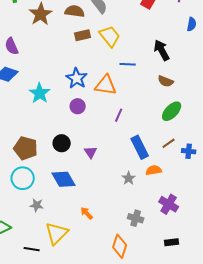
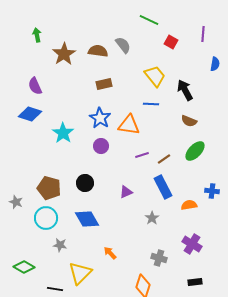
brown rectangle: (83, 35) -> (104, 84), moved
yellow trapezoid: (110, 36) -> (155, 76), moved
purple line: (119, 115) -> (142, 155), turned 48
brown line: (169, 143) -> (164, 159), moved
purple triangle: (91, 152) -> (126, 192), moved, turned 40
orange semicircle: (154, 170) -> (189, 205), moved

